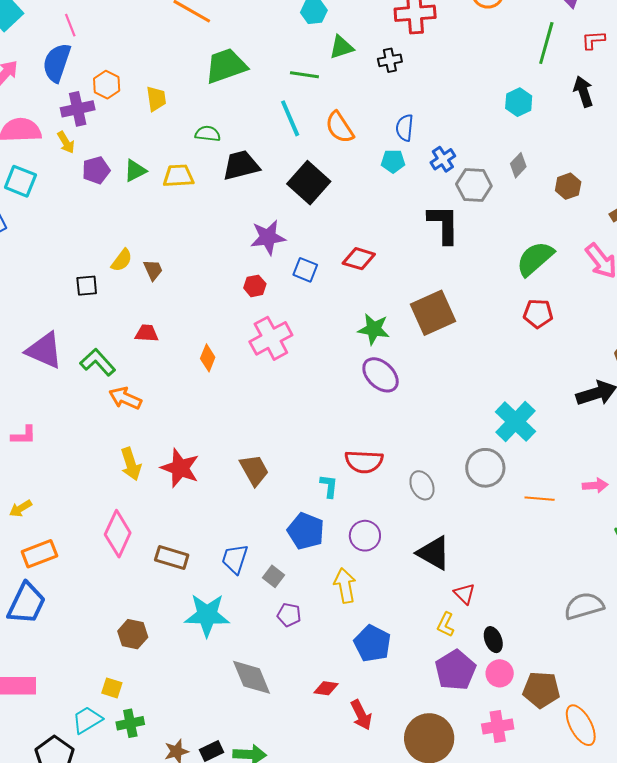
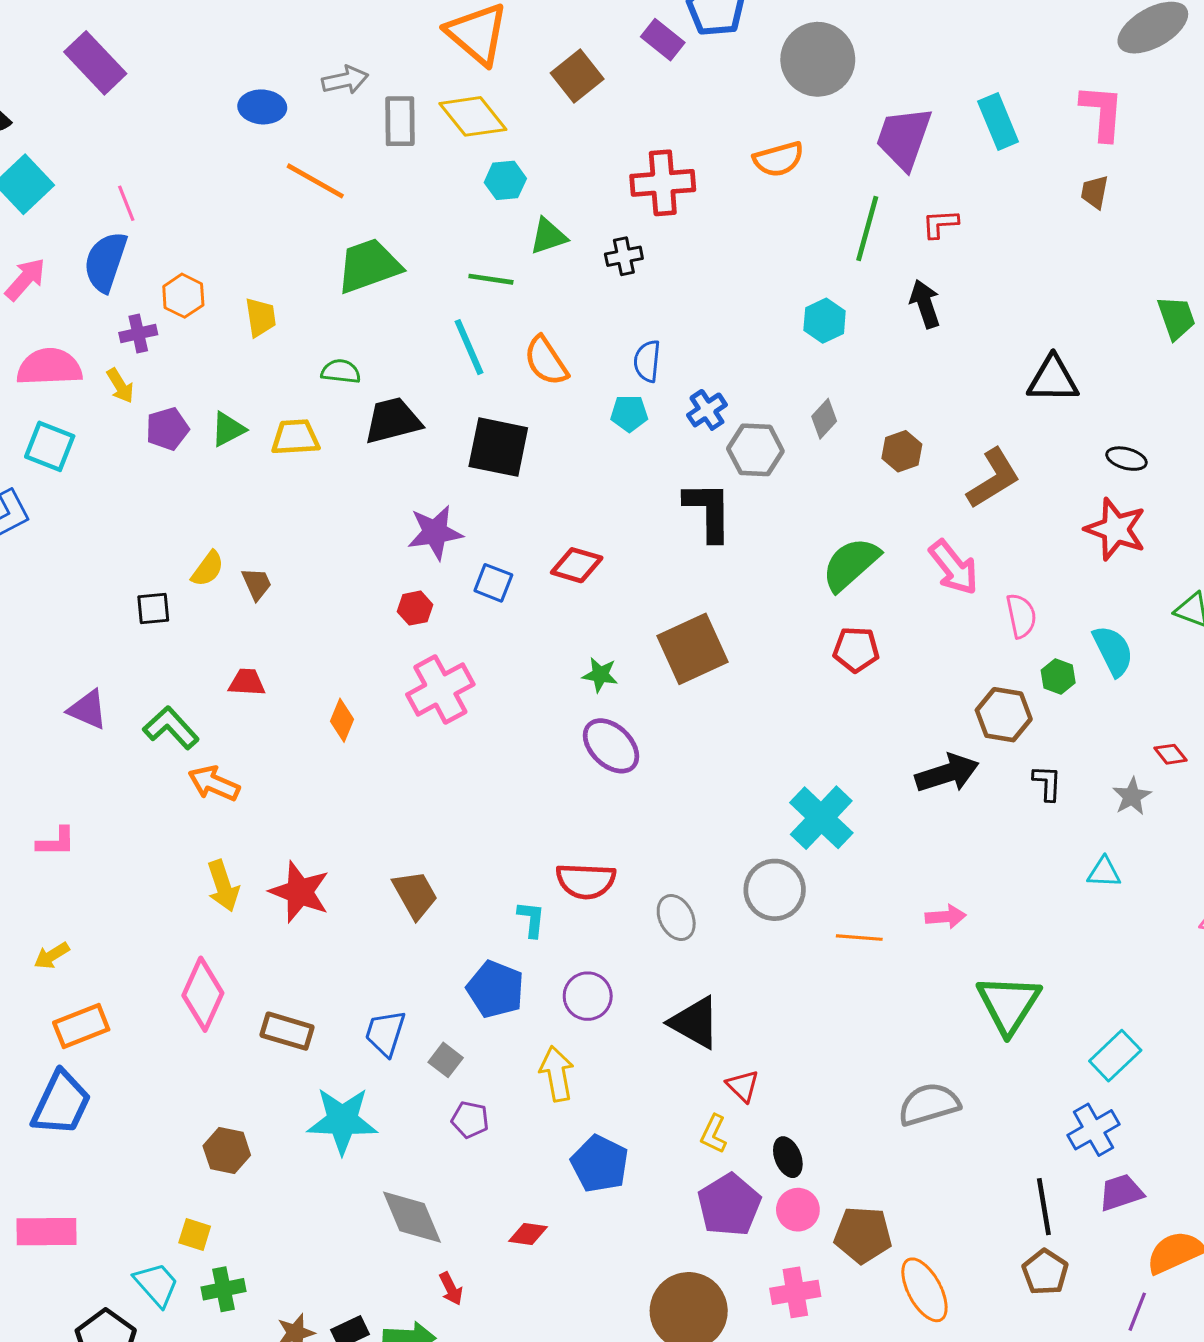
purple cross: (78, 109) -> (138, 334), size x0.7
black square: (309, 183) -> (498, 447), turned -30
green star: (374, 329) -> (600, 675), size x0.7
purple triangle: (44, 350) -> (88, 710), size x0.7
red arrow: (361, 715) -> (451, 1289), moved, size x0.7
cyan trapezoid: (87, 720) -> (156, 1284), turned 80

